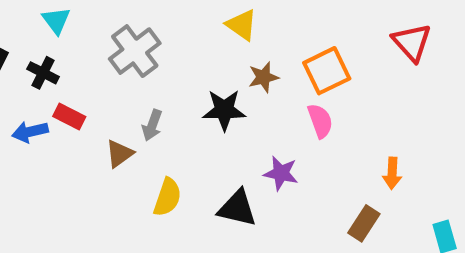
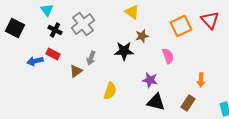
orange square: (327, 71) -> (181, 26), moved
black cross: (43, 73) -> (55, 30), moved
yellow semicircle: (167, 197) -> (110, 91), moved
black triangle: (237, 208) -> (156, 102), moved

